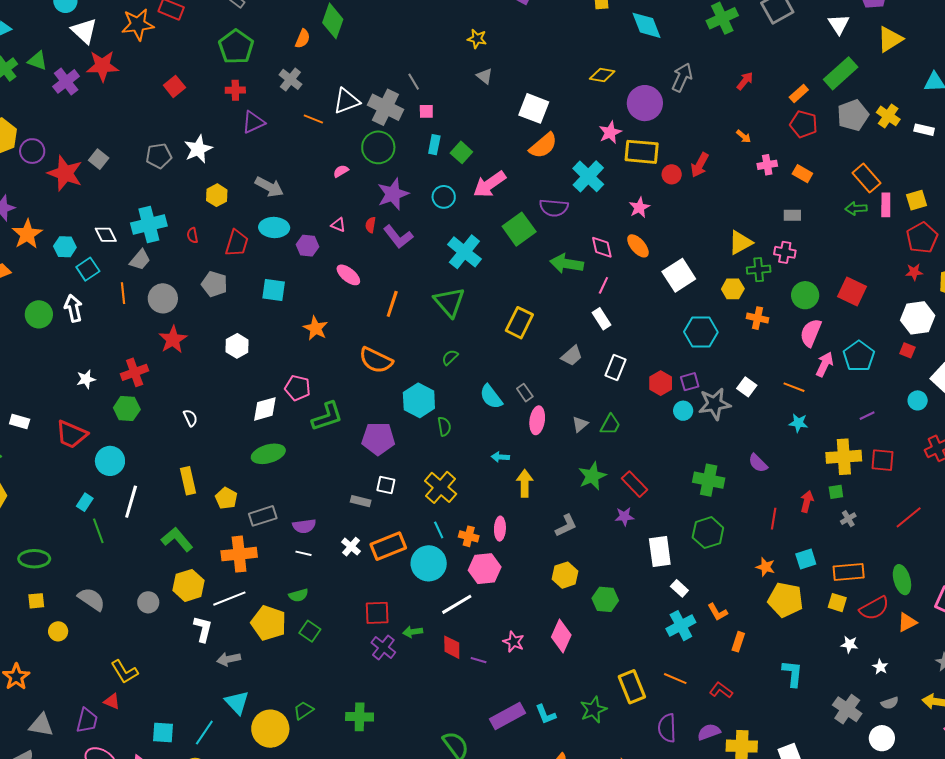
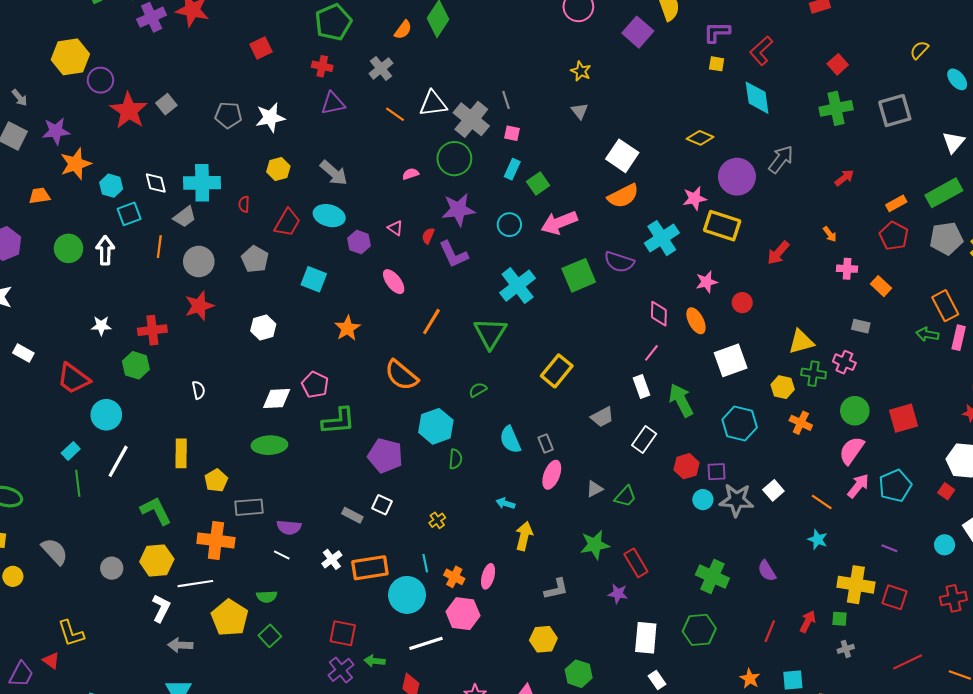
red circle: (672, 174) -> (742, 303), moved
green arrow: (567, 264) -> (681, 400), moved, turned 40
red square: (852, 292) -> (904, 418), turned 36
purple line: (867, 416) -> (889, 548), turned 35
yellow cross: (441, 487) -> (437, 520), size x0.5

